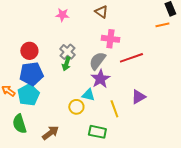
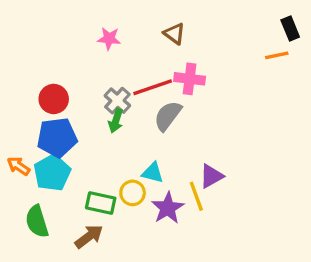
red line: (131, 58) -> (153, 87), moved
purple star: (100, 79) -> (168, 208), moved
purple triangle: (138, 97) -> (211, 176), moved
green rectangle: (97, 132) -> (101, 203), moved

